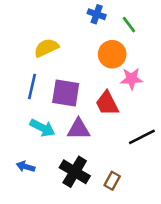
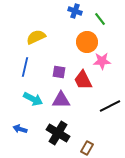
purple square: (66, 93) -> (59, 72), moved, size x0.6
brown rectangle: (112, 181) -> (87, 148), moved

